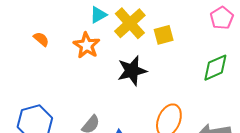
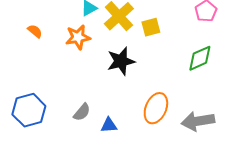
orange star: (87, 45) -> (78, 37), turned 30

